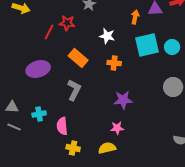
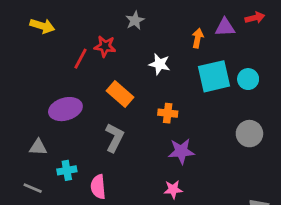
orange cross: (114, 63) -> (168, 113), moved
gray triangle: (12, 107) -> (38, 147), moved

